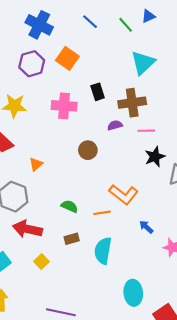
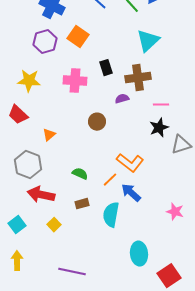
pink line: (146, 131) -> (161, 105), moved
orange line: (102, 213) -> (110, 180), turned -35
blue arrow: (146, 227) -> (131, 193), moved, size x1.5

